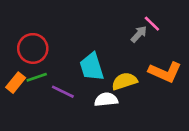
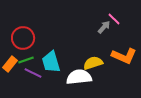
cyan trapezoid: (92, 67) -> (51, 62), moved
purple line: (63, 92) -> (33, 73), moved
white semicircle: (106, 100) -> (79, 77), size x1.4

